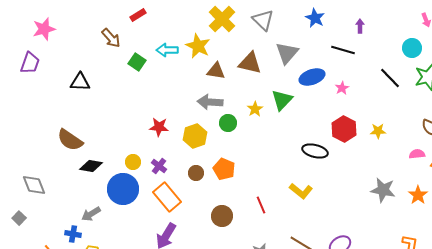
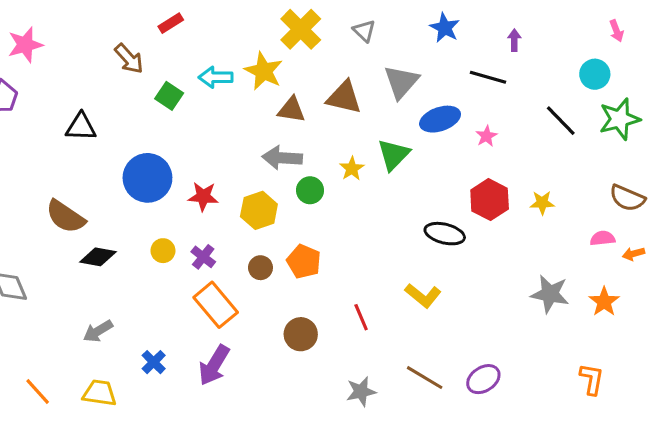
gray triangle: (263, 20) -> (364, 31), size x0.7
blue circle: (123, 189) -> (147, 178), moved
blue cross: (73, 234) -> (154, 362), moved, turned 35

